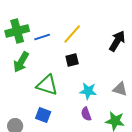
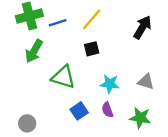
blue square: (43, 115) -> (79, 111), moved, turned 35

